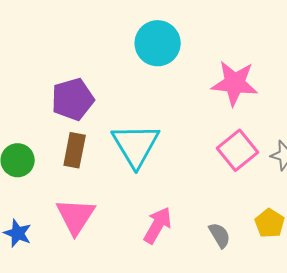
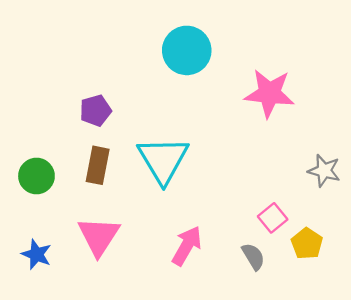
purple pentagon: (73, 99) -> (96, 111), size x0.7
pink square: (238, 150) -> (273, 218), moved, size x0.7

